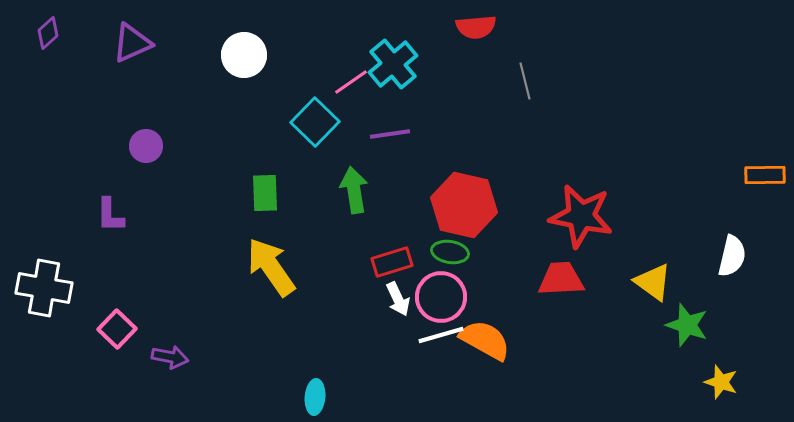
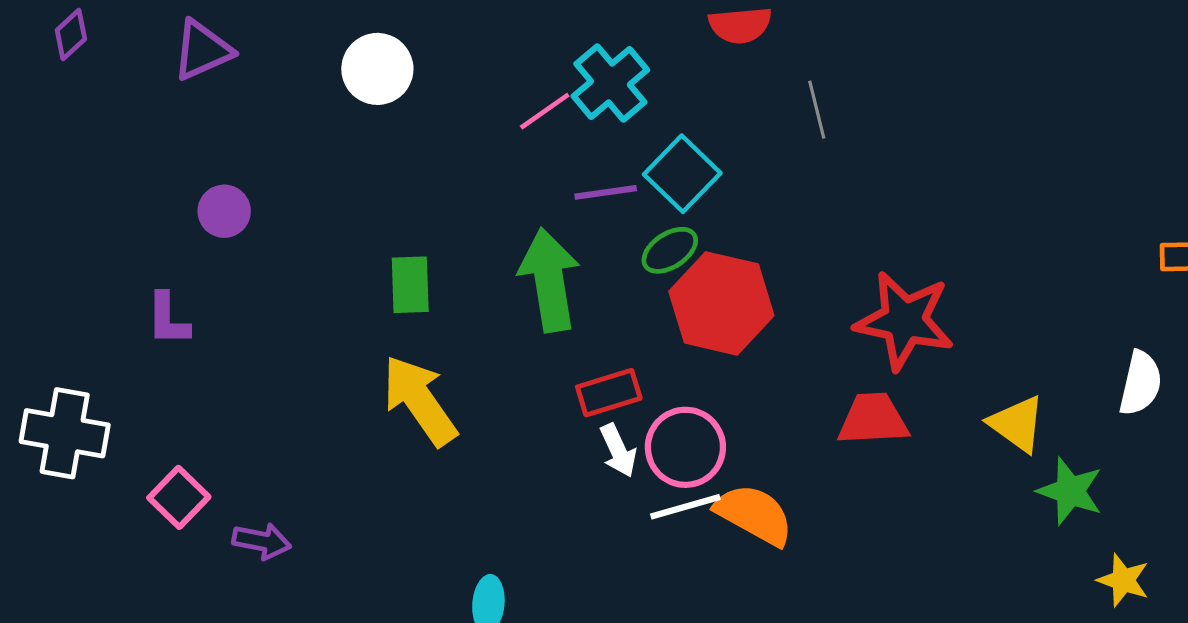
cyan square: (315, 122) -> (682, 174), moved
green arrow: (354, 190) -> (549, 280), size x1.4
green ellipse: (450, 252) -> (670, 250), moved, turned -42

